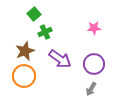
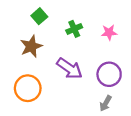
green cross: (45, 32) -> (74, 29), moved
brown star: (25, 51) -> (31, 46), moved

